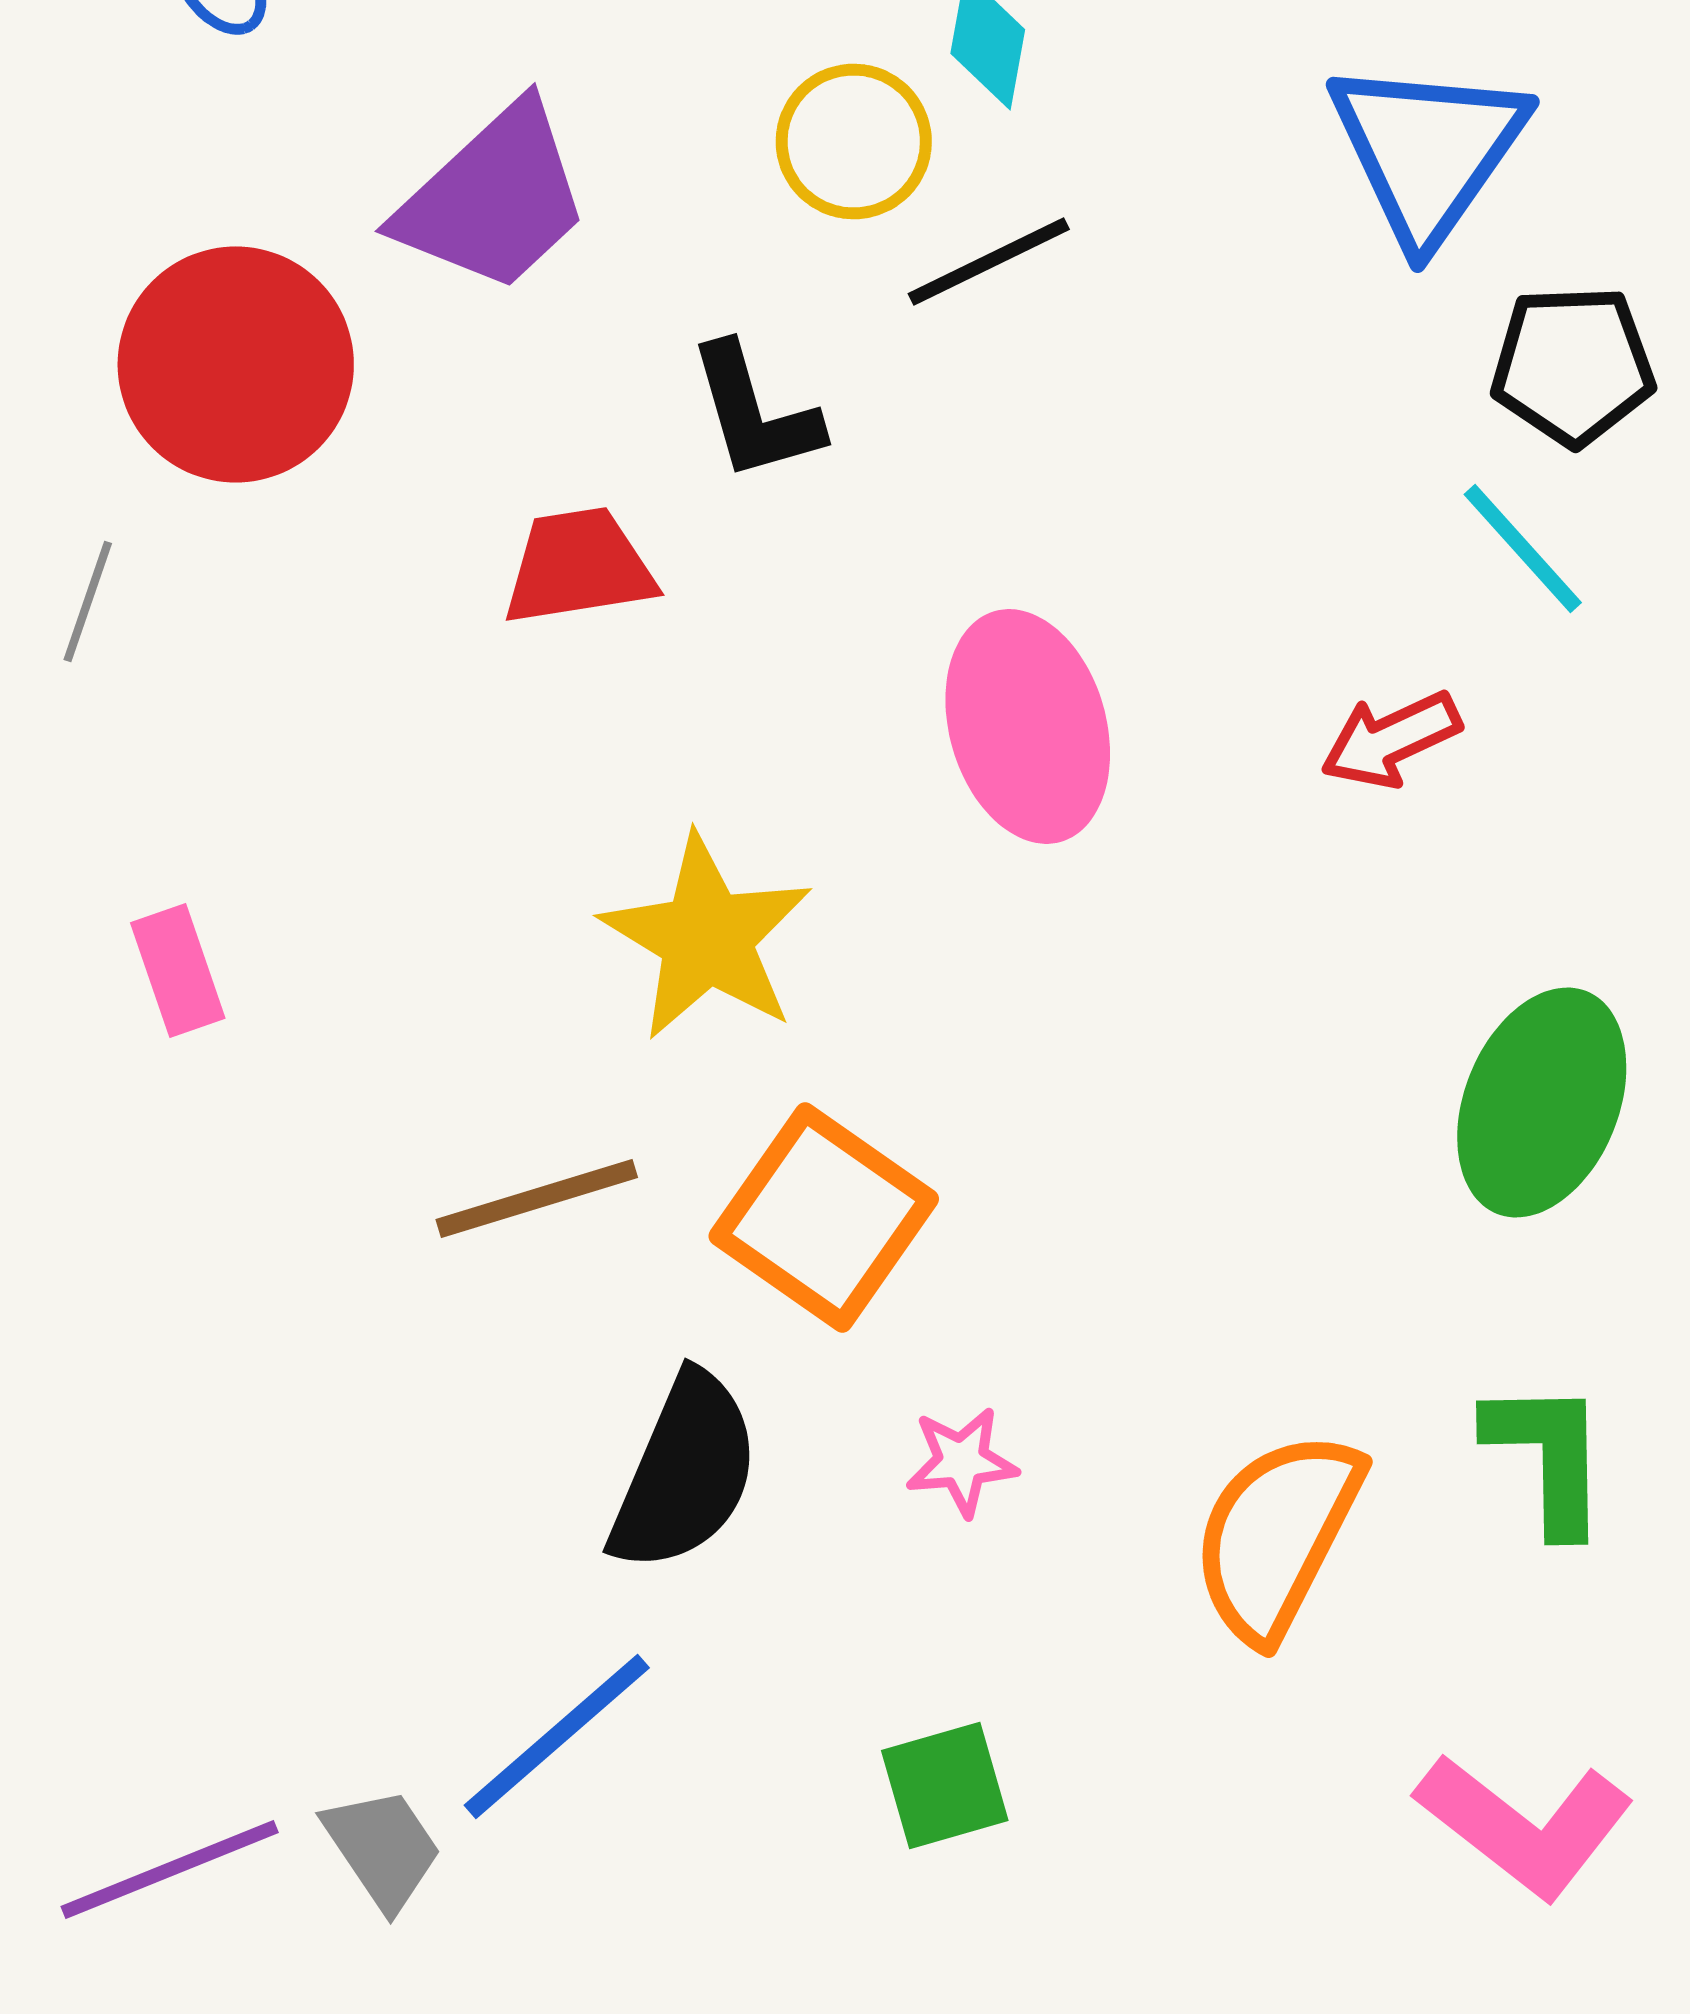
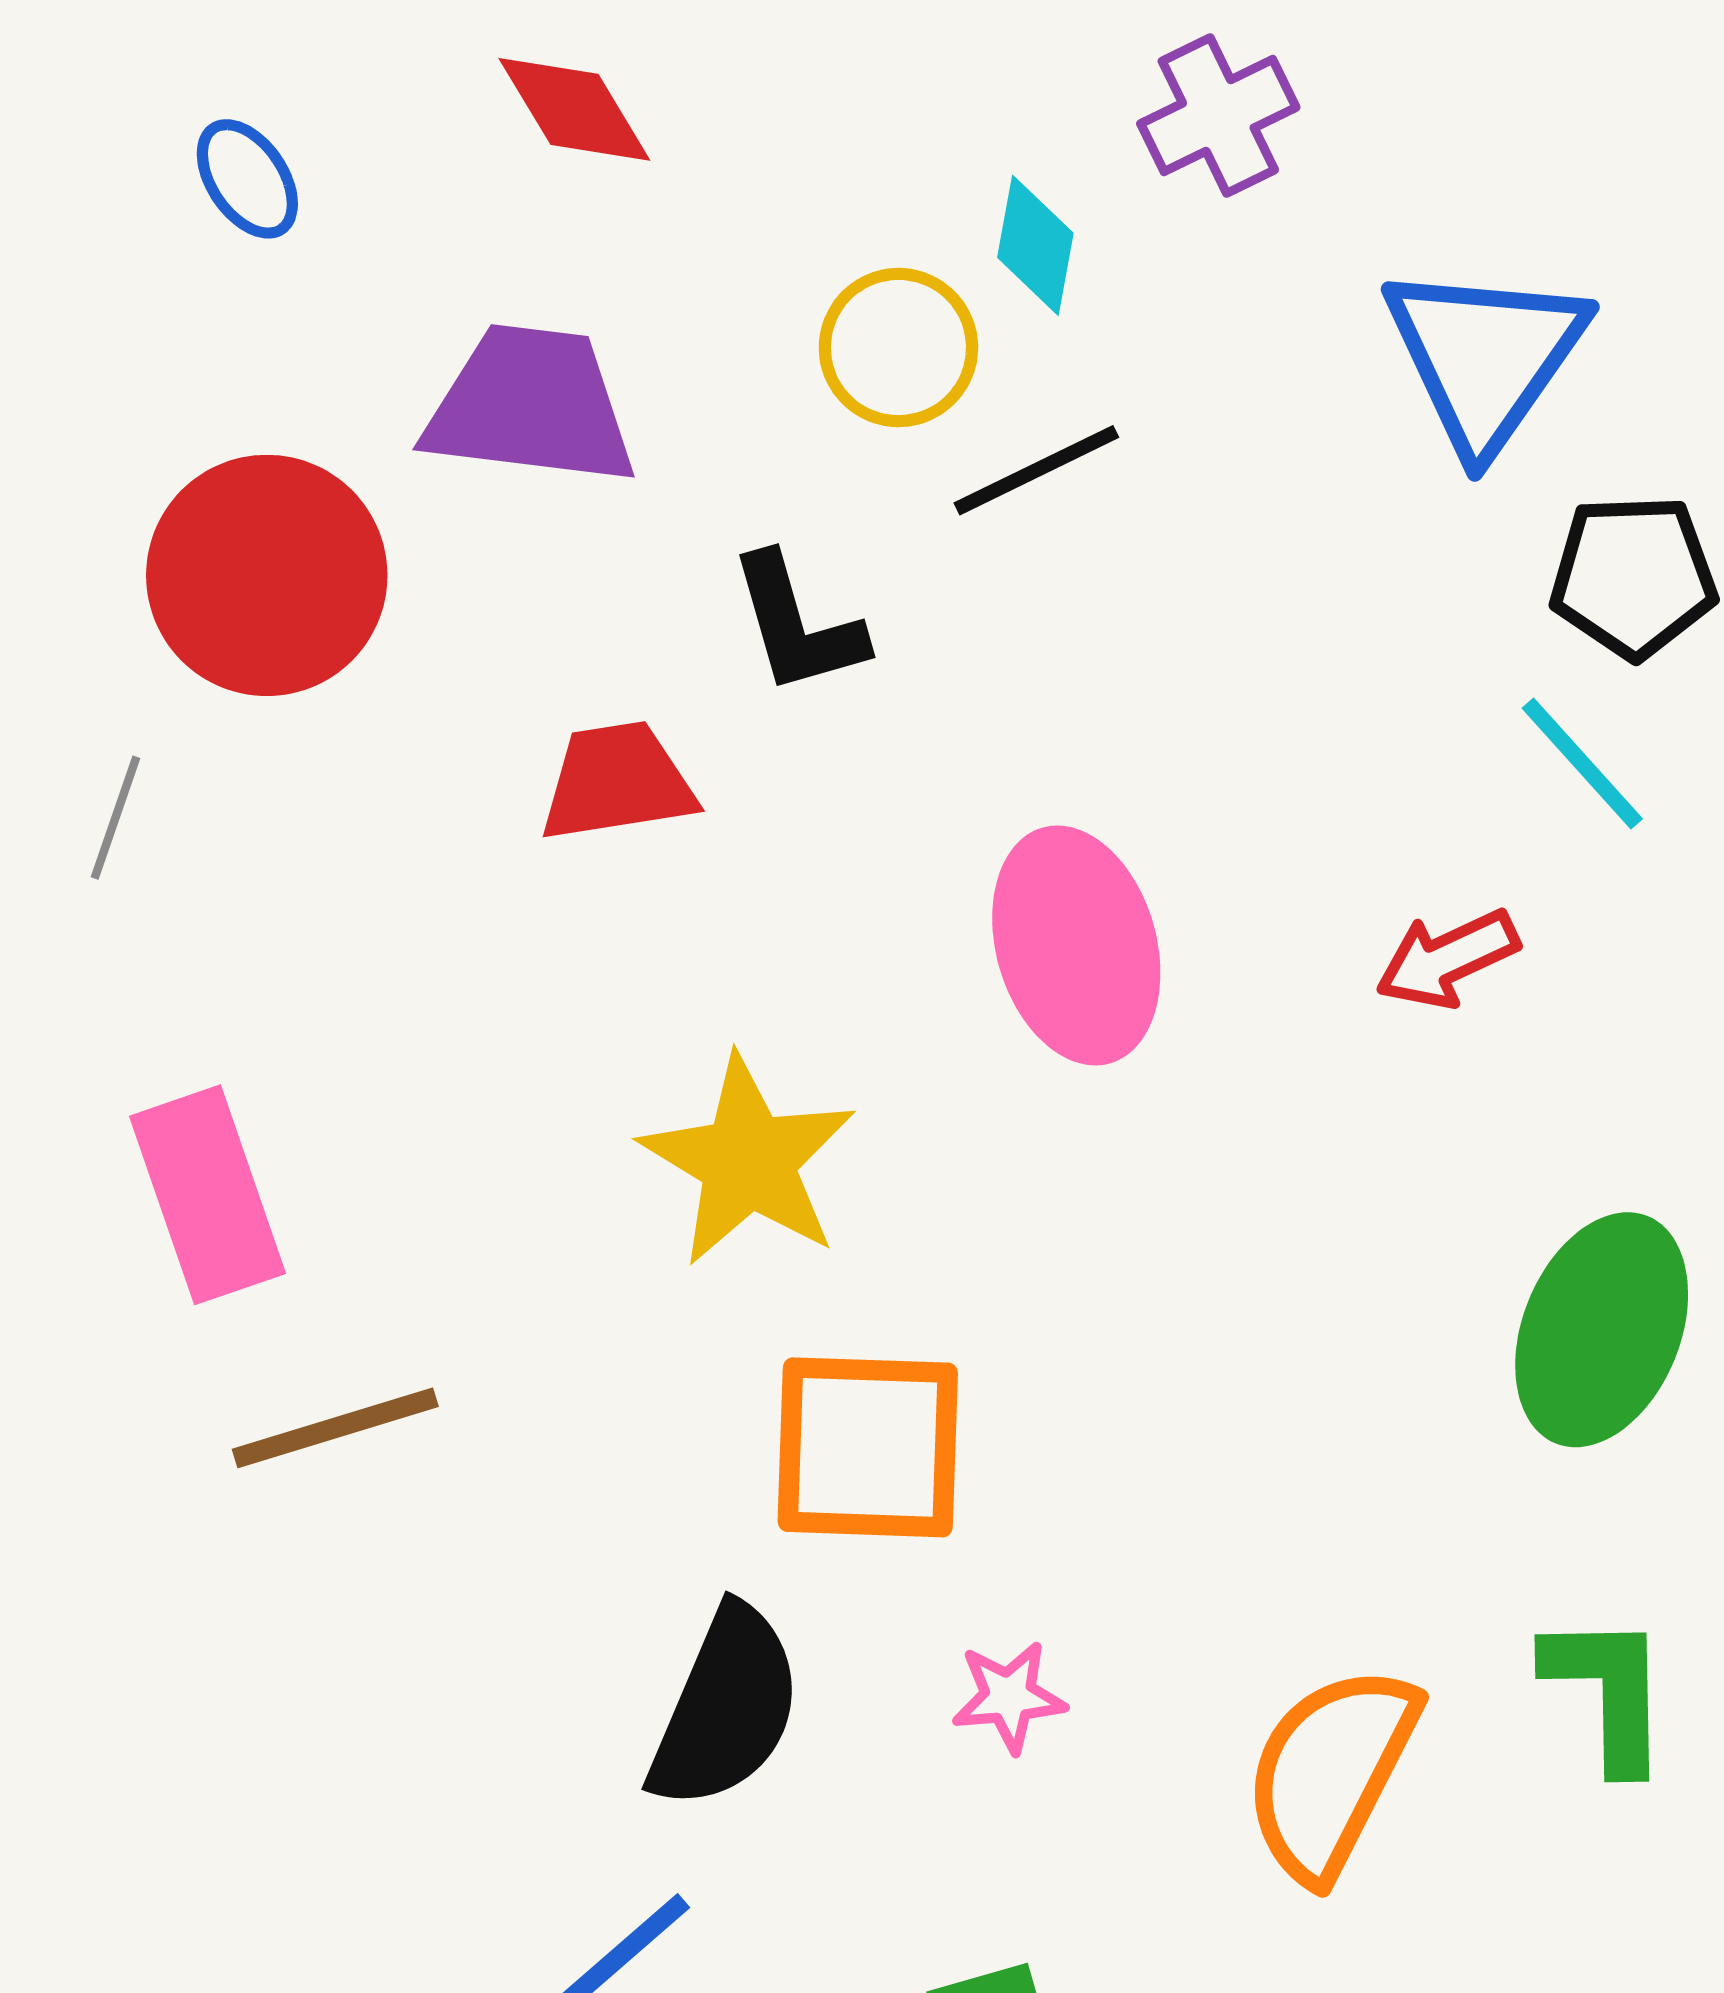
purple trapezoid: (494, 198) -> (530, 406), turned -130
pink rectangle: (178, 970) -> (207, 1195), size x1.6
brown line: (537, 1198) -> (335, 1428), moved
orange square: (824, 1217) -> (868, 1447), turned -33

